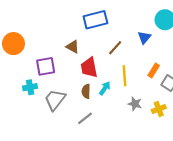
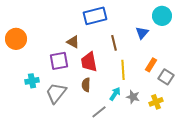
brown line: (115, 48) -> (114, 43), turned -56
purple square: (46, 66) -> (59, 61), moved
cyan arrow: (105, 88) -> (115, 94), moved
gray line: (85, 118) -> (99, 112), moved

